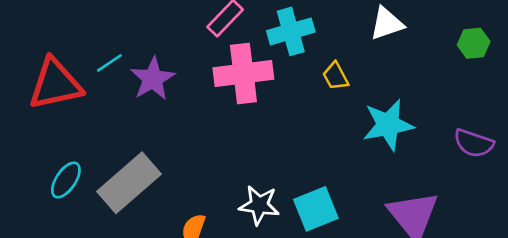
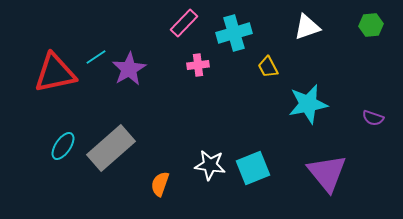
green hexagon: (474, 43) -> (371, 25), moved
pink cross: (243, 74) -> (198, 65), size x0.5
purple semicircle: (474, 143) -> (373, 118), size x0.7

